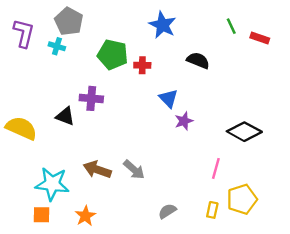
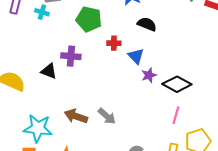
black semicircle: (198, 60) -> (147, 24), moved
red cross: (142, 65) -> (114, 43), moved
black diamond: (244, 132) -> (177, 84), moved

